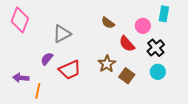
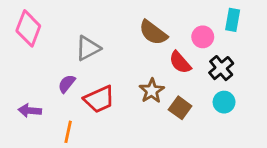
brown semicircle: (108, 23) -> (153, 33), size x1.5
orange line: (38, 91) -> (68, 132), moved

